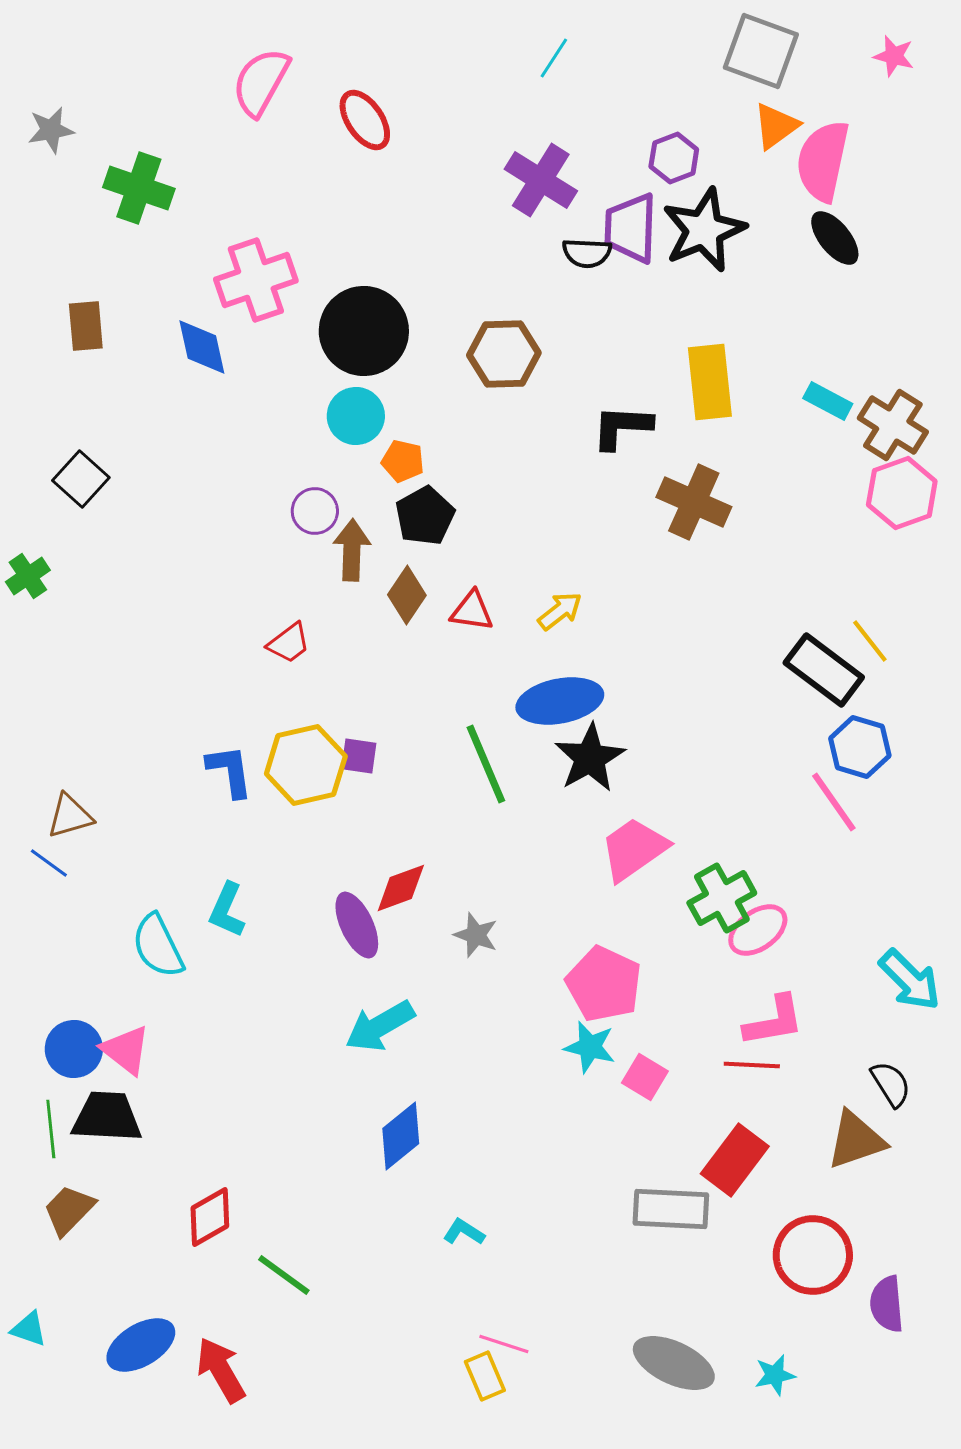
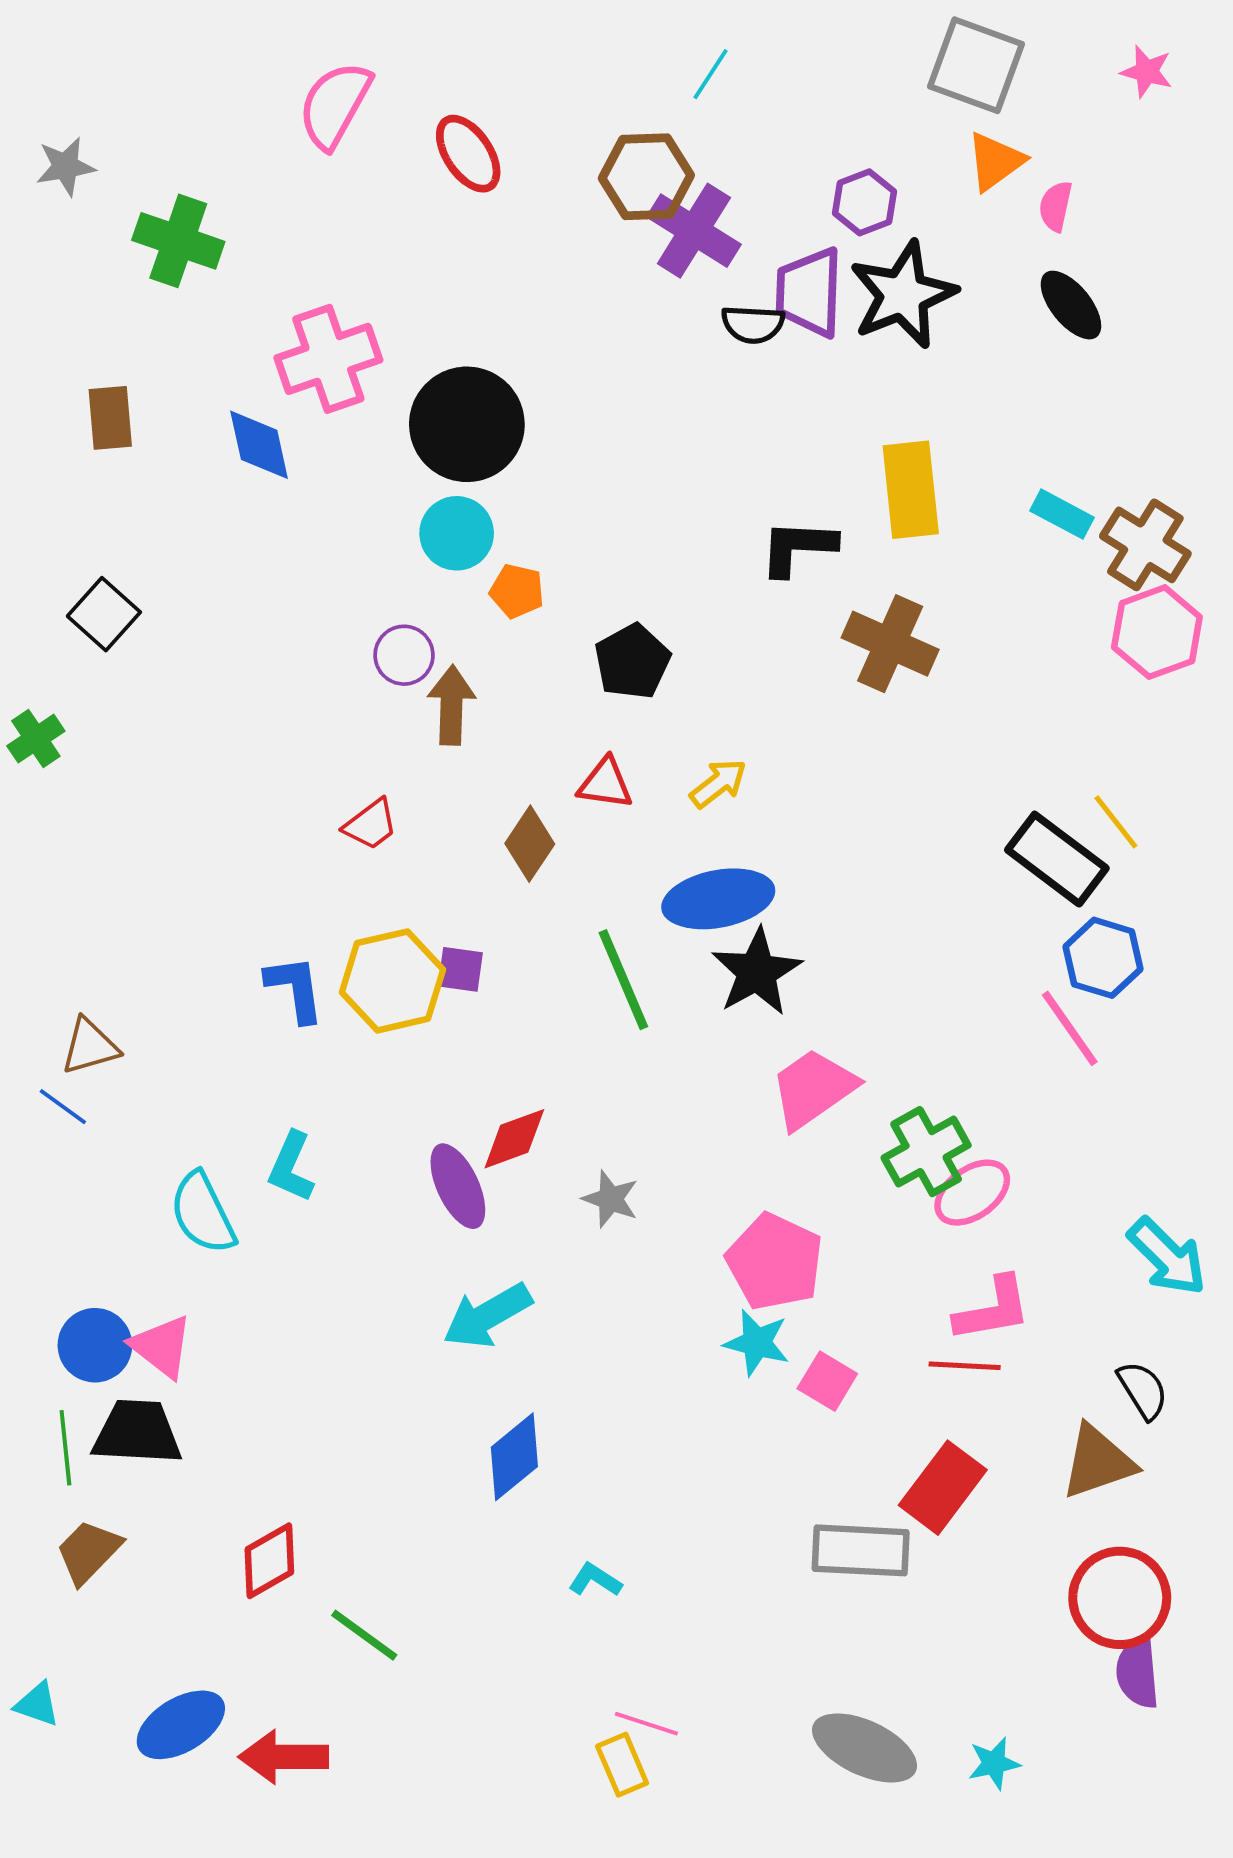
pink semicircle: (823, 161) -> (1056, 206), size x0.5
brown hexagon: (504, 354) -> (646, 177), moved
black pentagon: (425, 516) -> (632, 662), moved
brown diamond: (407, 595) -> (530, 844), moved
red circle: (813, 1255) -> (1120, 1598), moved
red arrow: (221, 1370) -> (283, 1757), turned -60

